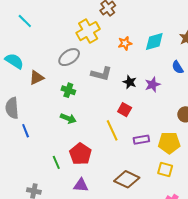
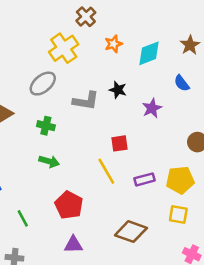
orange star: (125, 43) -> (113, 44), moved
black star: (130, 82) -> (118, 90), moved
red square: (125, 110) -> (120, 143), turned -32
green line: (56, 162) -> (23, 218), moved

